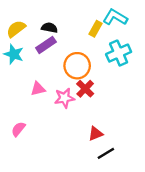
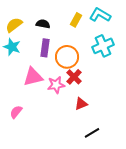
yellow rectangle: (96, 29) -> (76, 20), moved
purple rectangle: (46, 45) -> (45, 48), moved, turned -48
pink triangle: (38, 89) -> (33, 77), size x1.5
red triangle: (96, 134) -> (81, 104), moved

